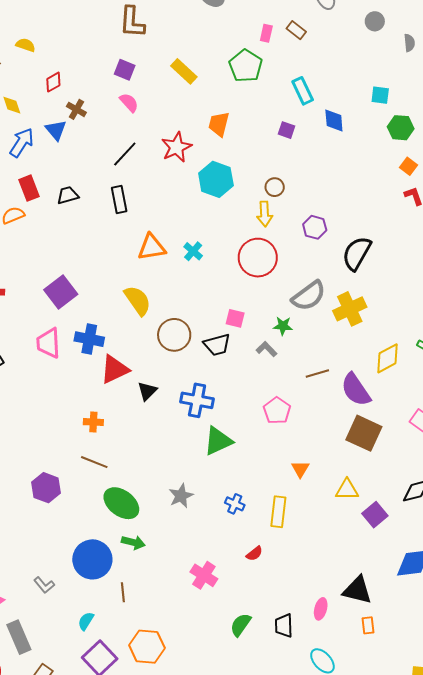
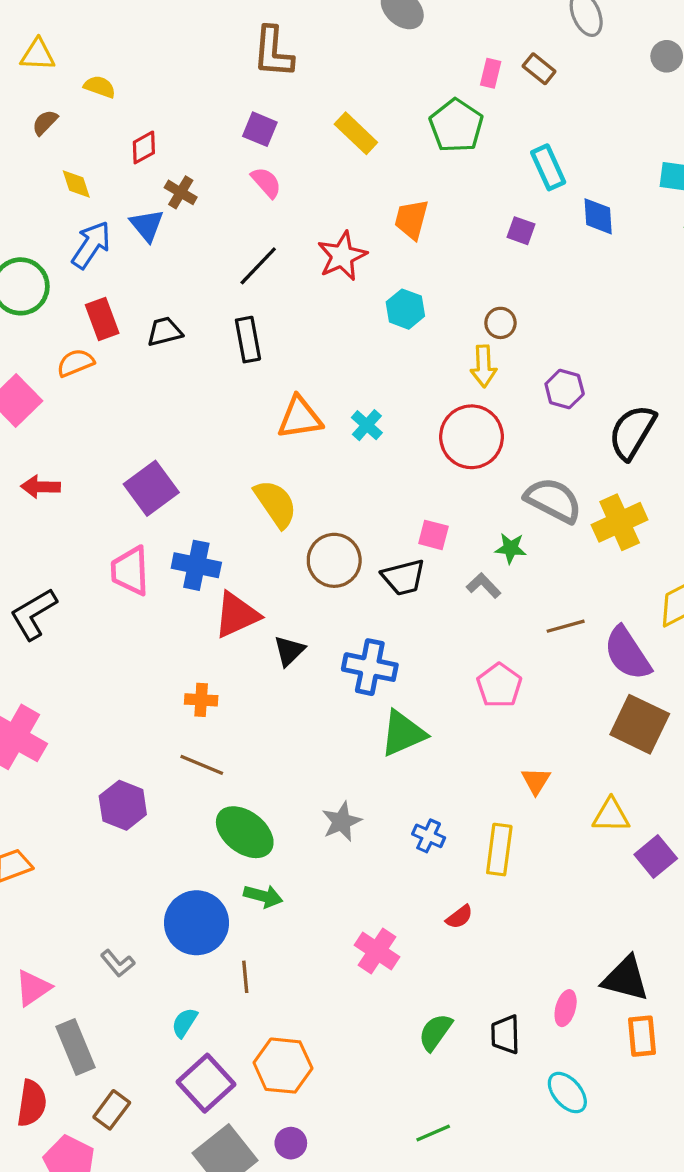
cyan hexagon: (216, 179) -> (405, 309), size x0.7
gray semicircle: (309, 296) -> (553, 500), turned -117
orange rectangle: (368, 625) -> (642, 1036), size x1.4

